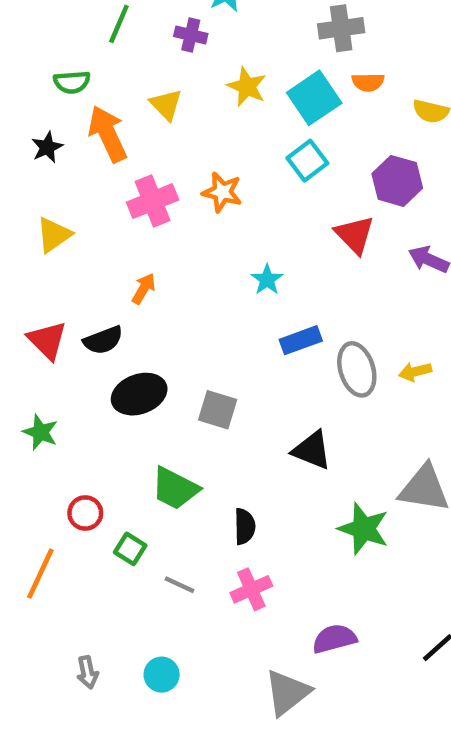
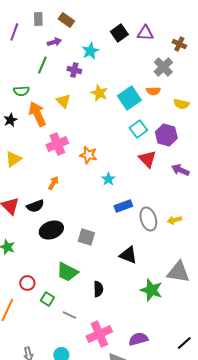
gray cross: (341, 28) -> (163, 67), moved, turned -36
cyan square: (307, 161) -> (138, 129), moved
orange star: (222, 192) -> (88, 155), moved
pink cross: (251, 589) -> (99, 334), moved, size x1.4

